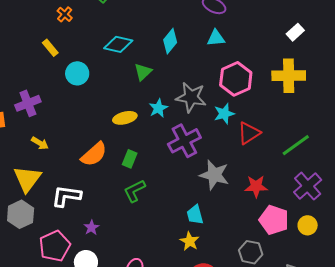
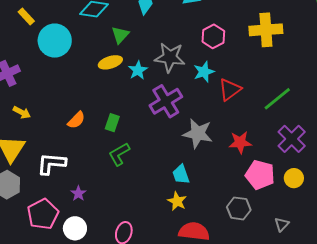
cyan circle: (77, 73) -> (55, 41), size x1.4
pink hexagon: (236, 79) -> (213, 36), size x0.7
yellow ellipse: (125, 118) -> (110, 62), moved
orange semicircle: (94, 154) -> (76, 120), size x0.7

